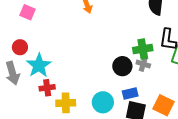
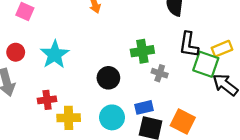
green cross: (143, 49) -> (142, 51), moved
cyan star: (39, 65) -> (55, 55), moved
black circle: (122, 66) -> (108, 78), moved

